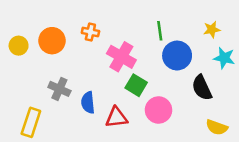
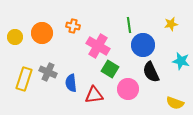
cyan star: (224, 58) -> (181, 61), moved
black semicircle: (202, 88) -> (151, 72), moved
yellow rectangle: (31, 122) -> (24, 79), moved

